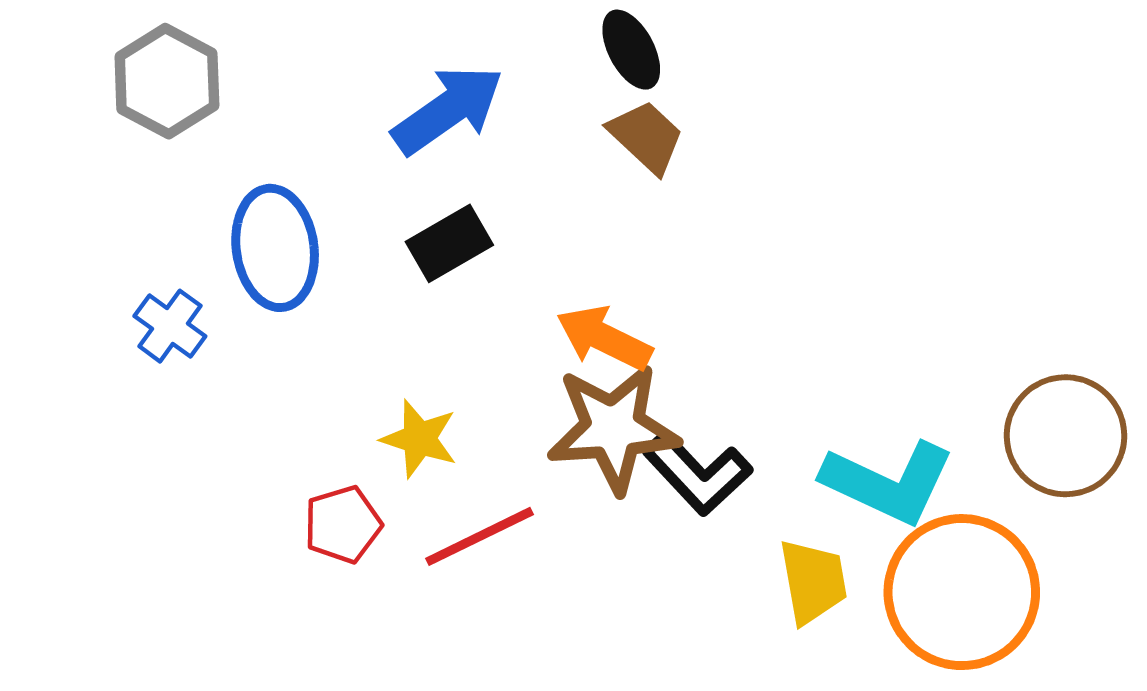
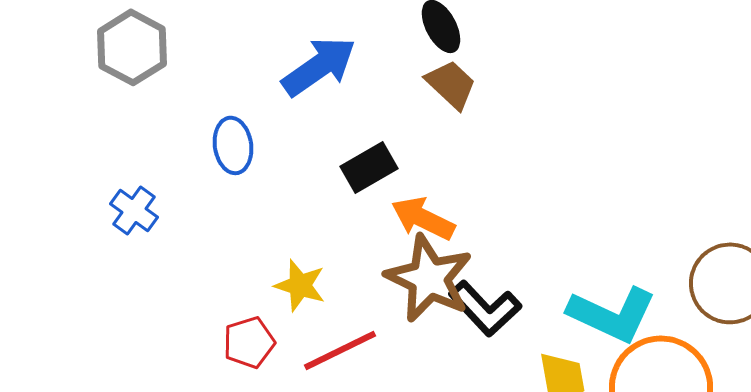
black rectangle: (449, 243) -> (369, 167), moved
blue ellipse: (275, 248) -> (233, 145), moved, size x0.7
brown star: (613, 428) -> (429, 278), turned 30

